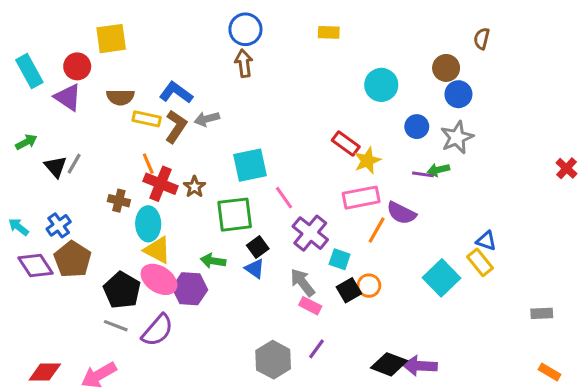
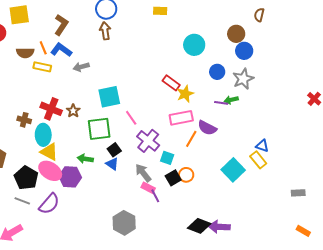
brown L-shape: (176, 127) -> (61, 25), moved
orange line: (148, 164) -> (43, 48), moved
purple line: (316, 349) -> (155, 196), moved, turned -64

